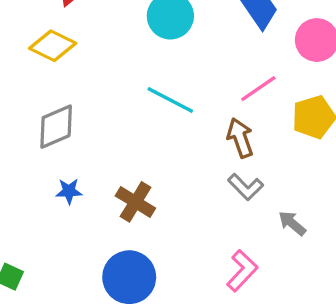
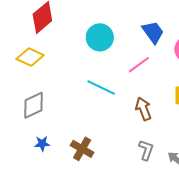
pink line: (258, 89) -> (139, 65), moved
gray L-shape: (246, 187) -> (146, 150), moved, turned -115

